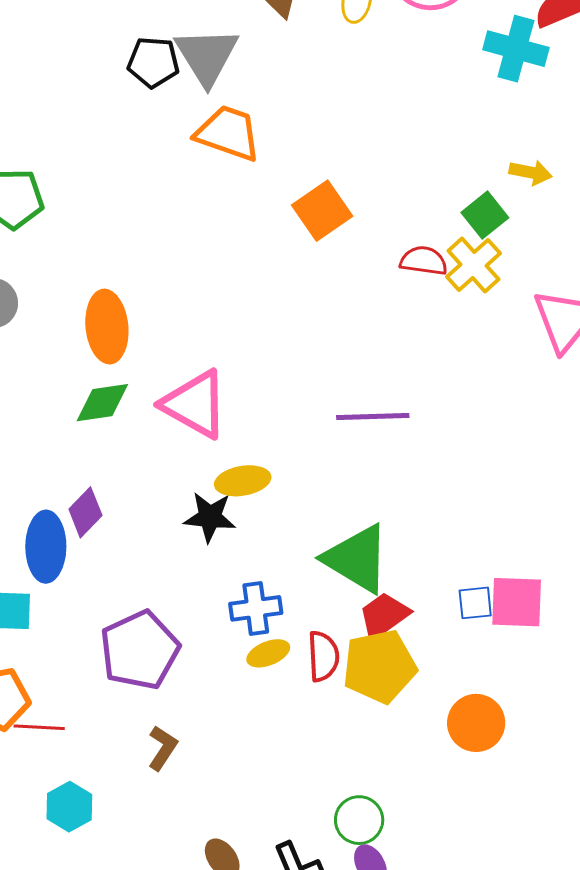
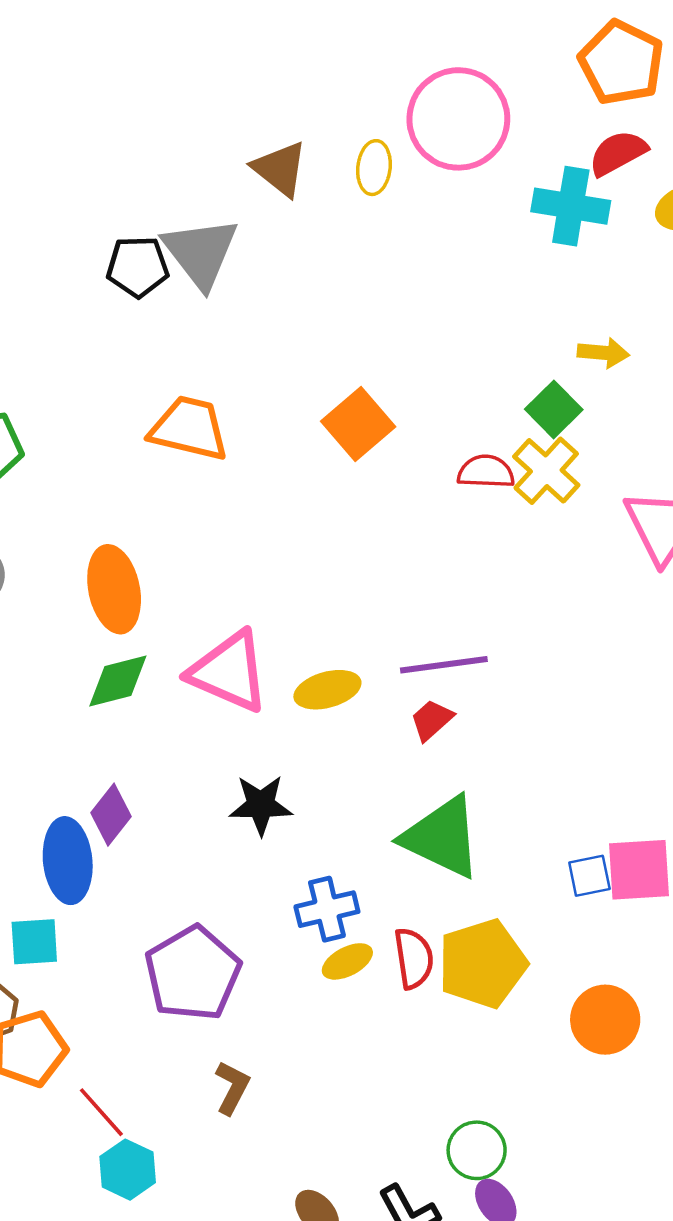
orange trapezoid: (228, 133) -> (189, 428), moved
yellow ellipse: (243, 481) -> (327, 690), moved
red trapezoid: (384, 616) -> (432, 720), moved, size x0.7
red line: (39, 727) -> (101, 1112), moved, turned 51

